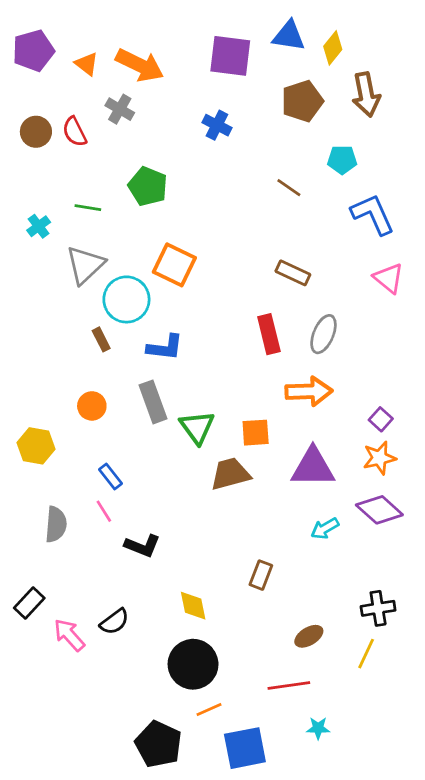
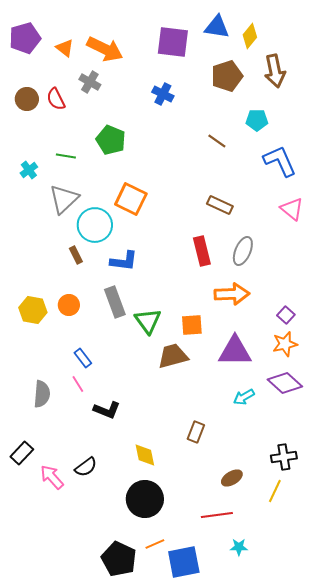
yellow hexagon: (36, 446) -> (33, 310), moved
orange line: (209, 709) -> (155, 544), moved

